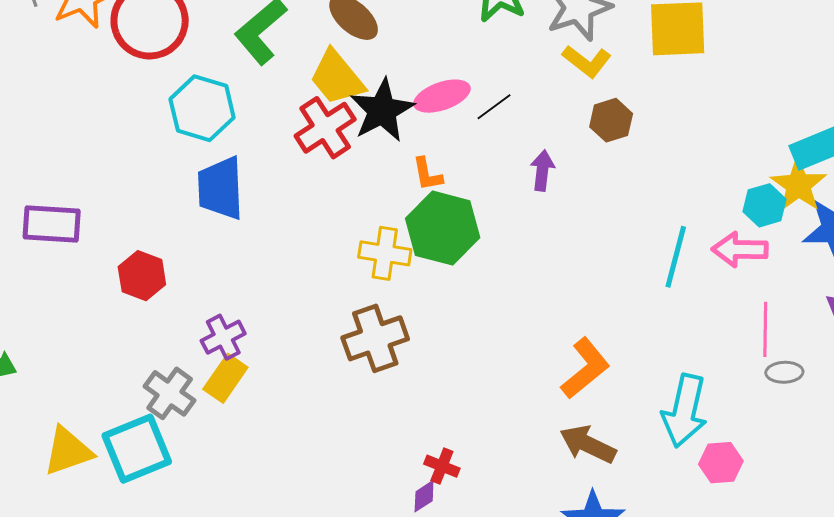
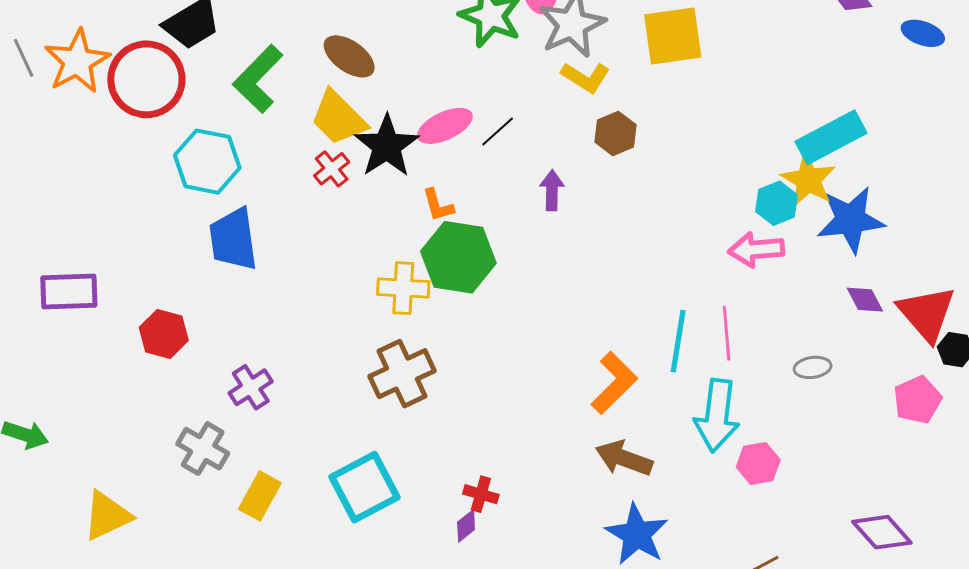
red cross: (325, 128) -> (332, 169), size x0.6
cyan line: (676, 257) -> (678, 341), moved
pink line: (765, 329) -> (727, 333), moved
yellow rectangle: (225, 378) -> (260, 496), moved
cyan square: (137, 449) -> (365, 487), moved

